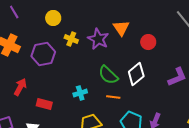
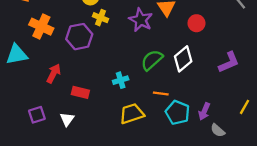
yellow cross: (71, 39) -> (100, 18), moved
green semicircle: (108, 75) -> (152, 60), turned 95
orange line: (113, 97) -> (161, 94), moved

